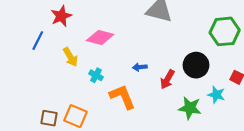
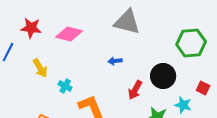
red star: (61, 16) -> (31, 28), turned 30
pink diamond: (100, 38) -> (69, 34), moved
blue arrow: (140, 67) -> (115, 61), moved

